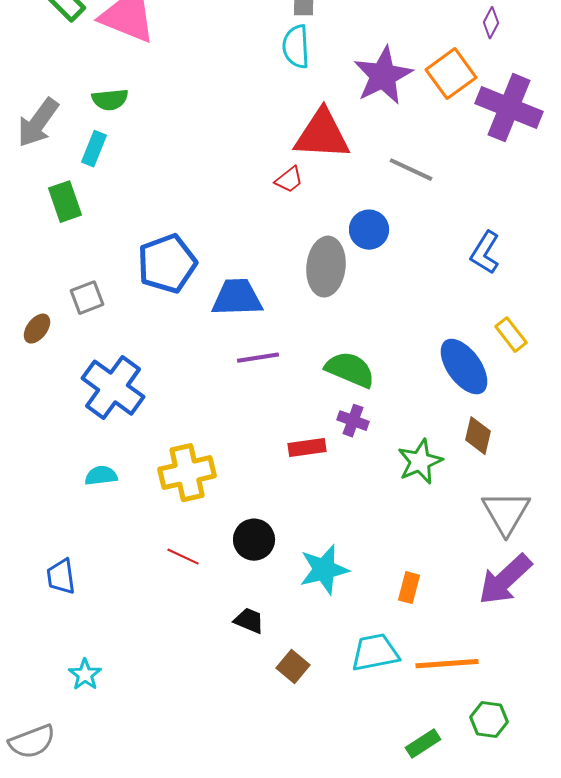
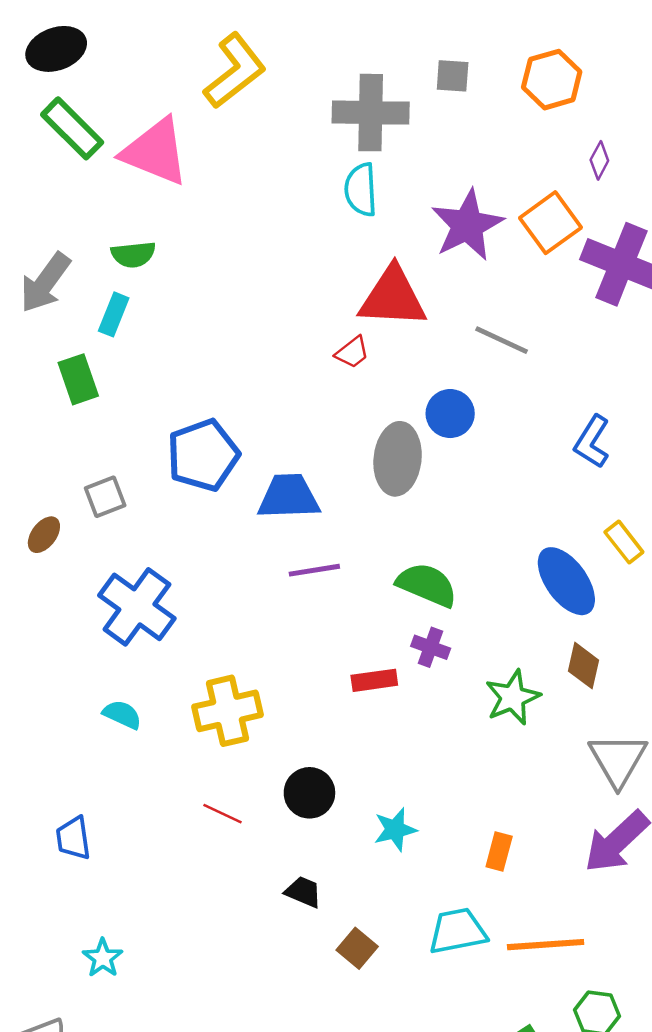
cyan semicircle: (101, 476) -> (122, 715), turned 32
cyan star: (324, 570) -> (395, 830), size x0.7

